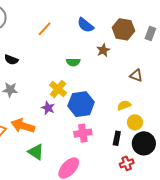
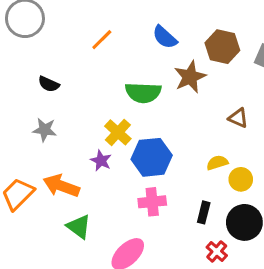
brown star: (103, 50) -> (190, 77), size x1.5
green semicircle: (73, 62) -> (143, 93), size x1.6
yellow circle: (135, 122) -> (241, 179), moved
red cross: (127, 163) -> (217, 251), turned -32

